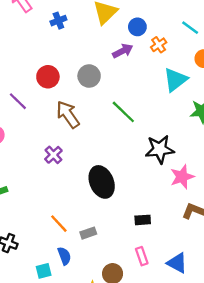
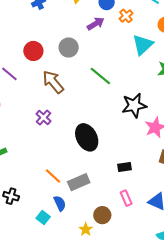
gray rectangle: (88, 233) -> (79, 182), size x1.5
cyan square: (44, 271) -> (43, 218), turned -32

